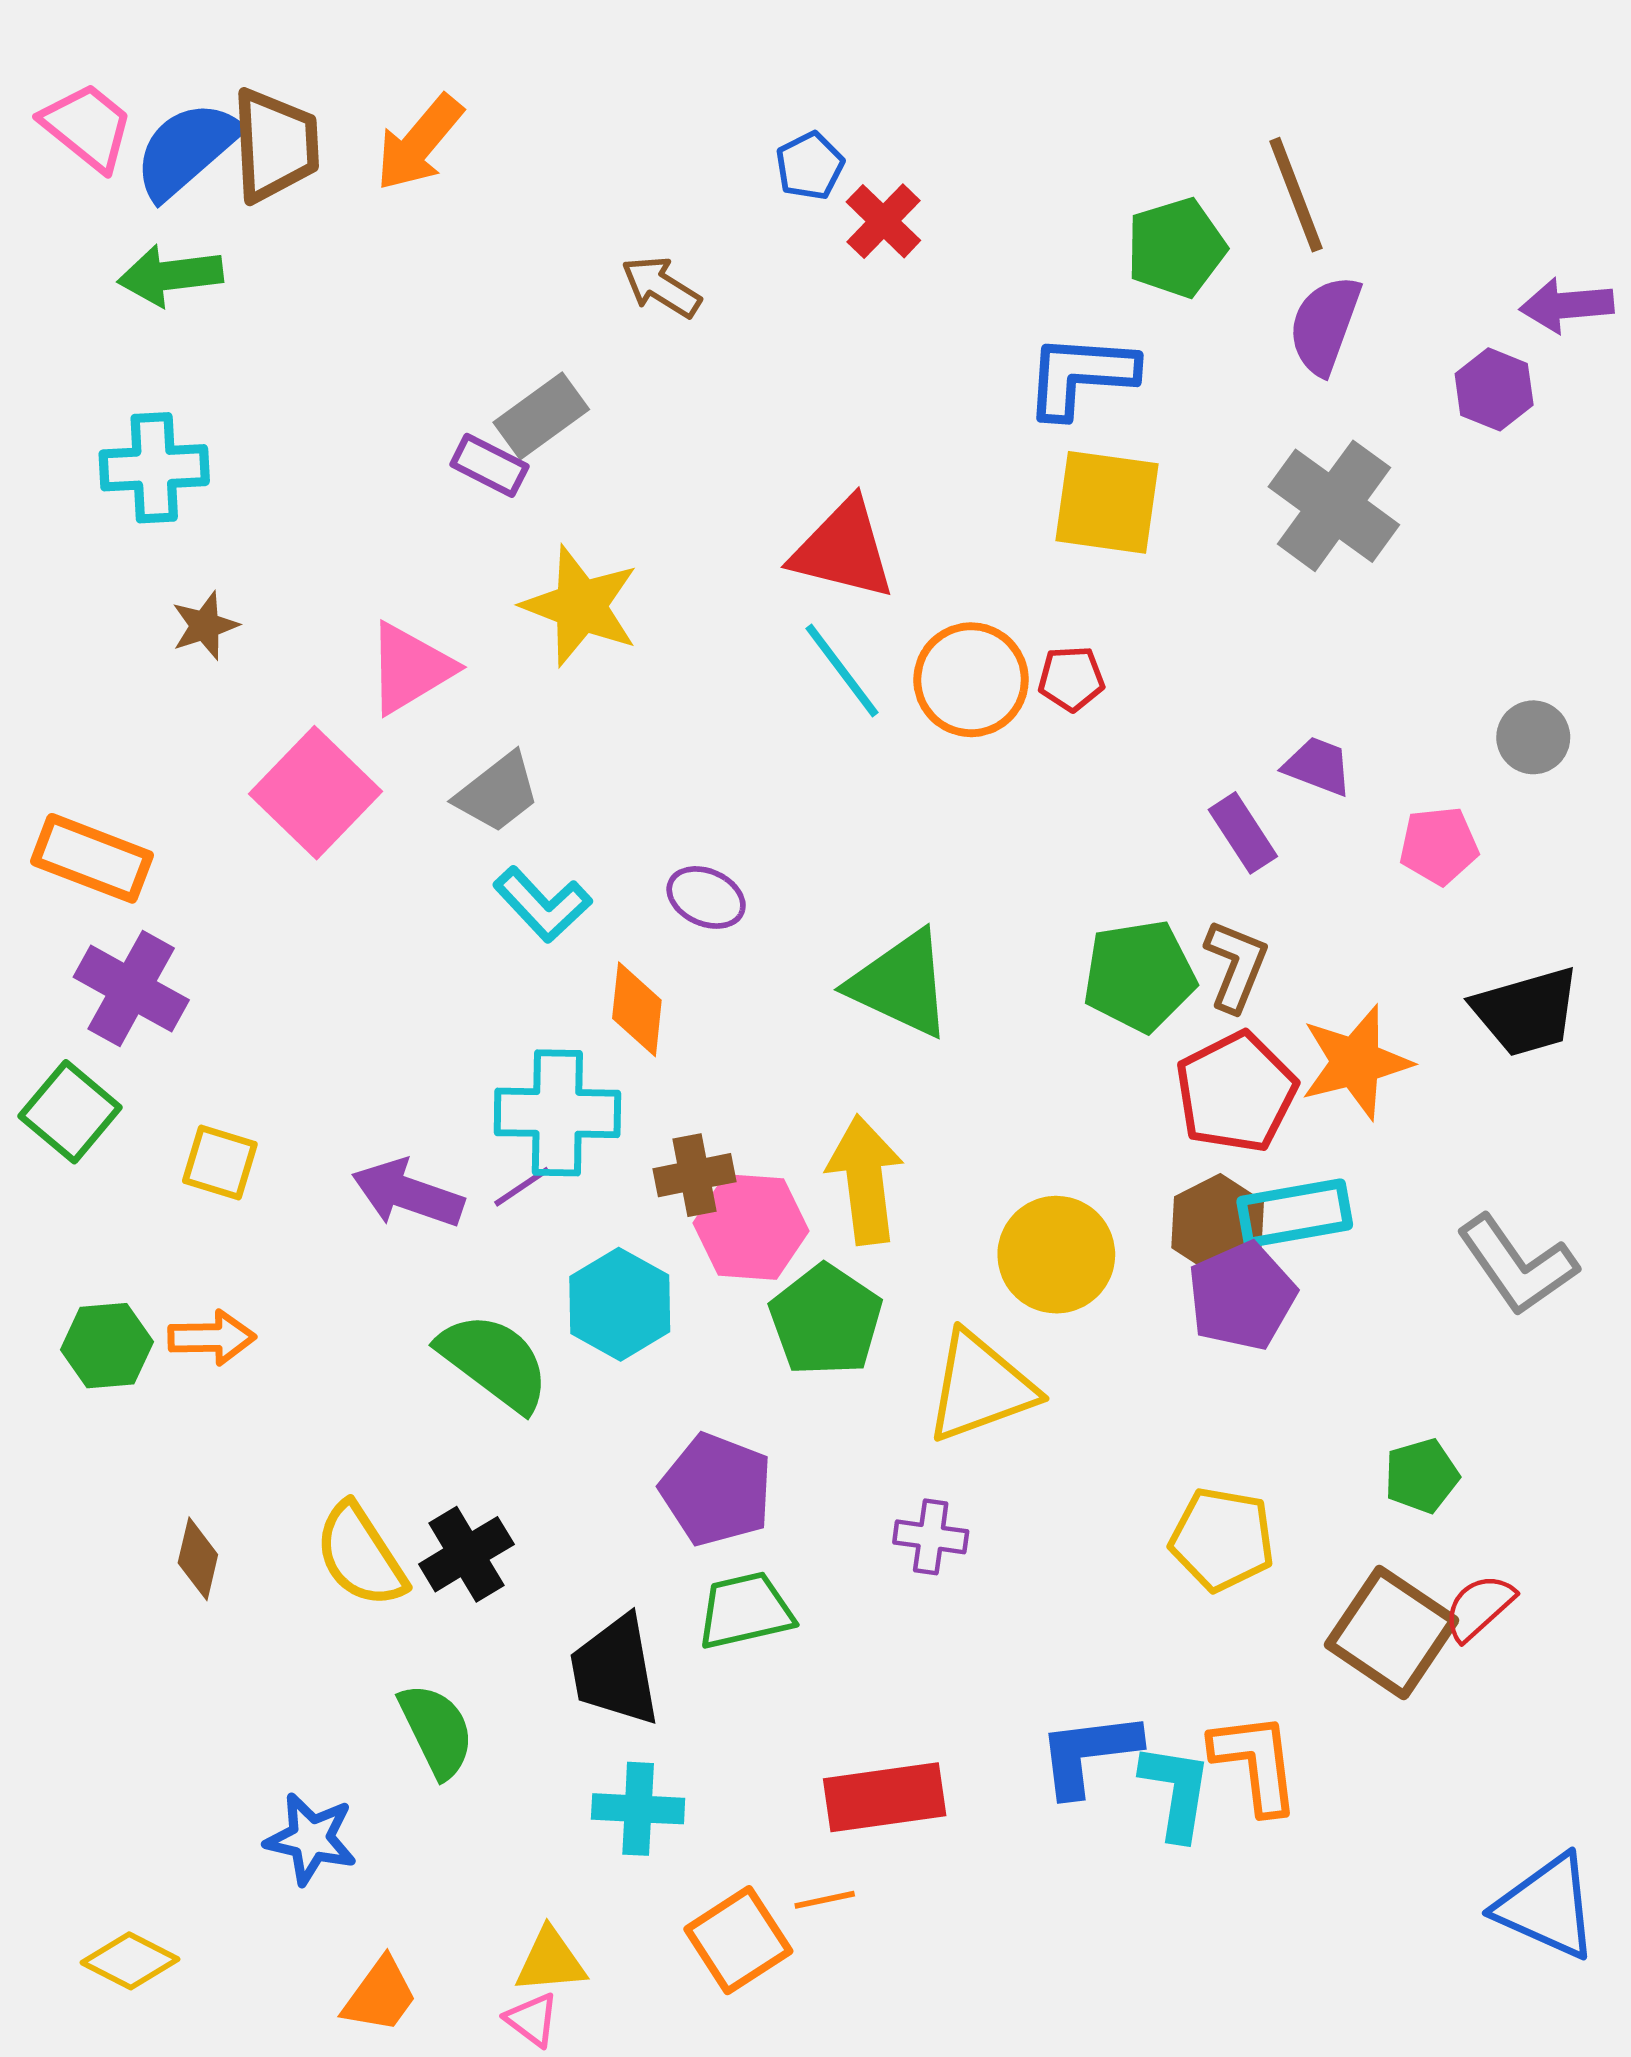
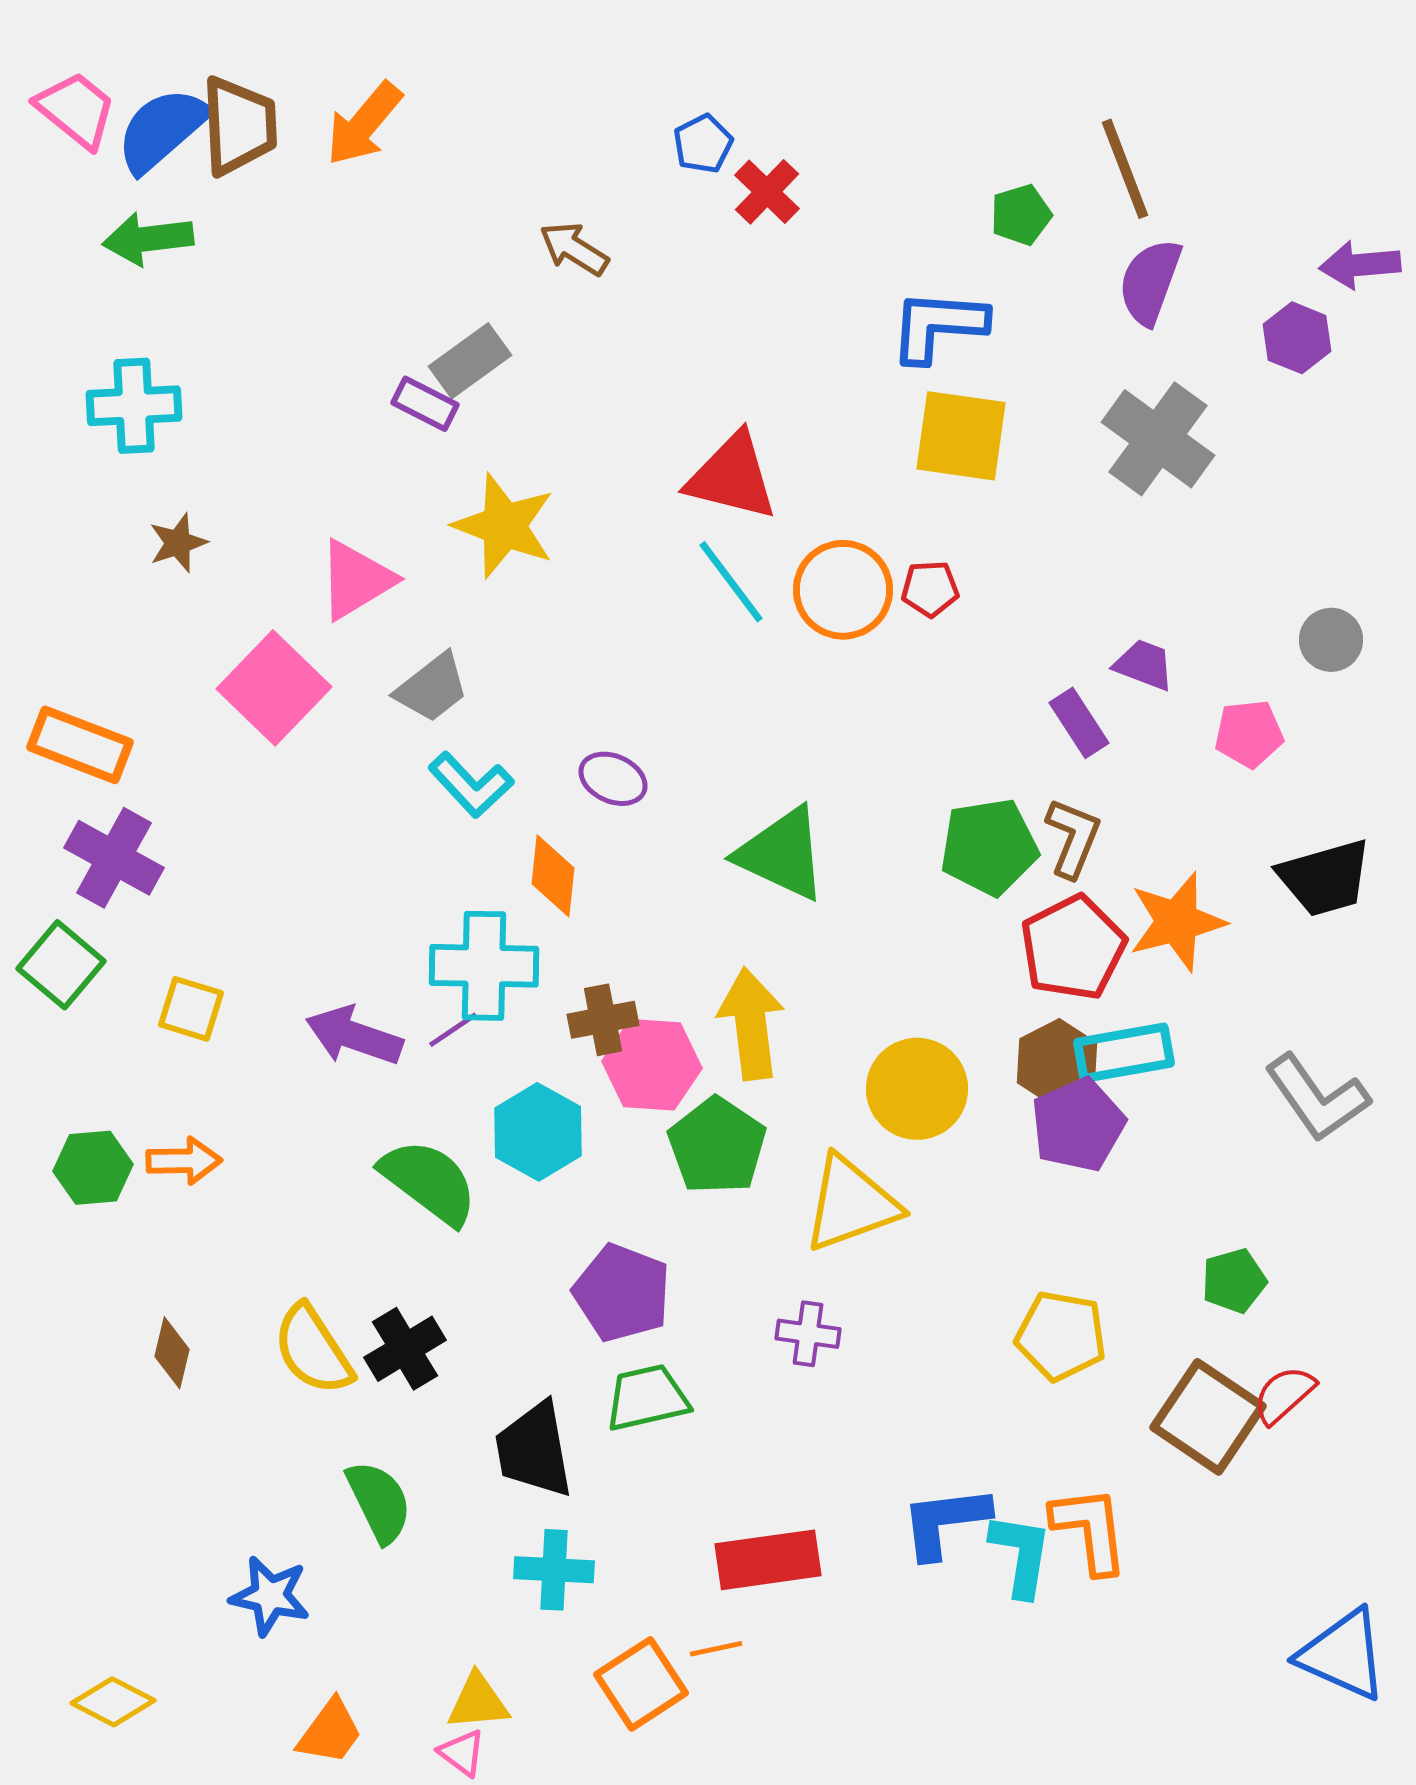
green pentagon: (1176, 248) -> (1021, 215), size x0.7

